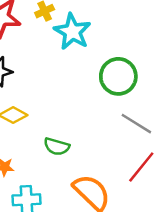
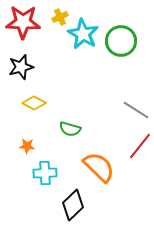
green circle: (118, 76) -> (121, 41), moved

